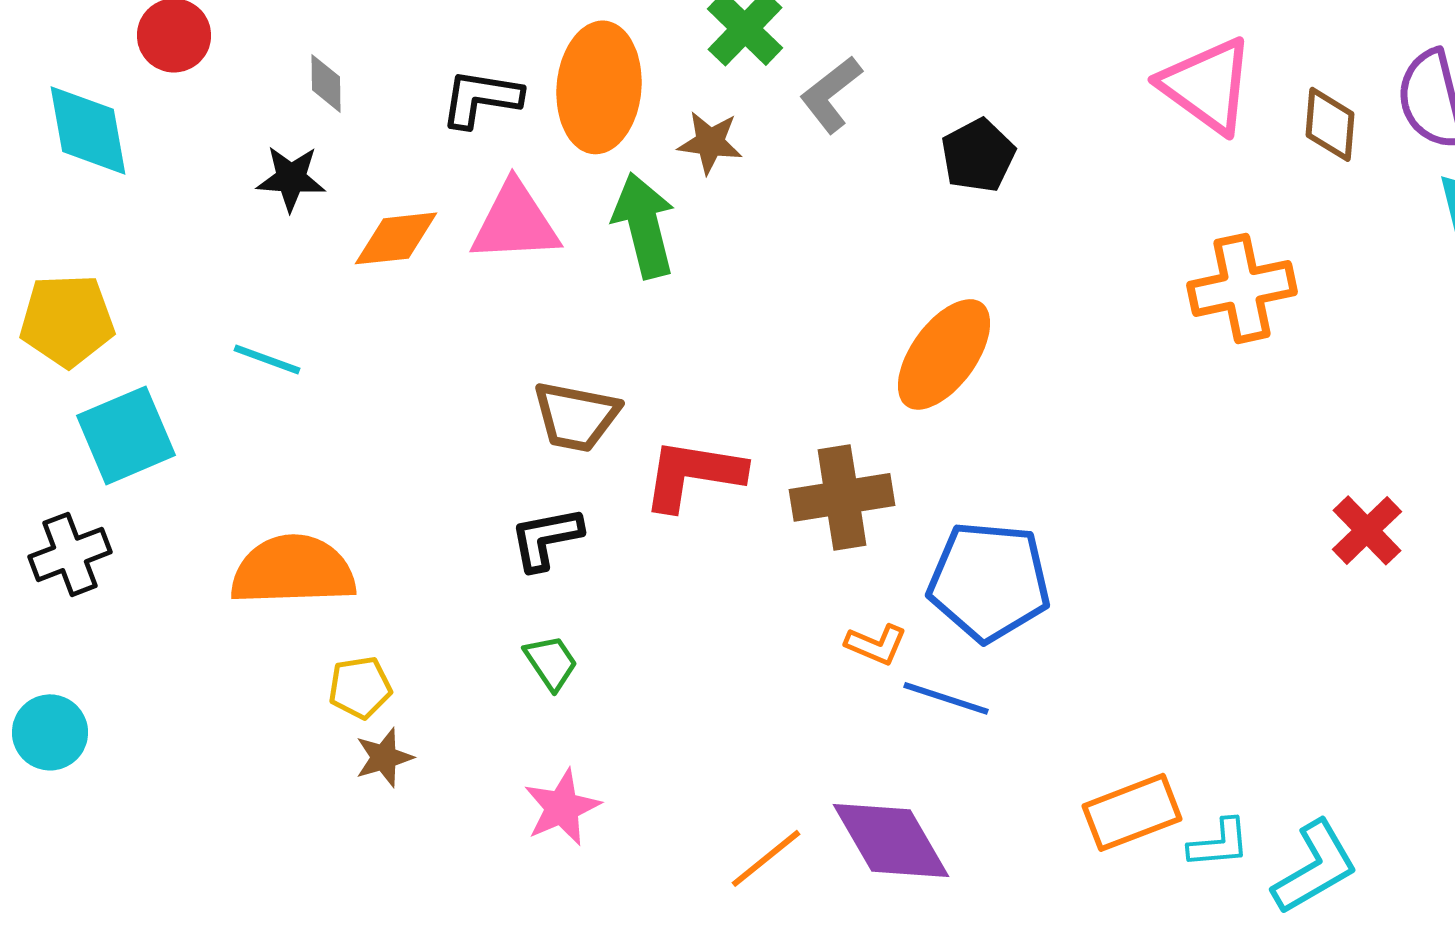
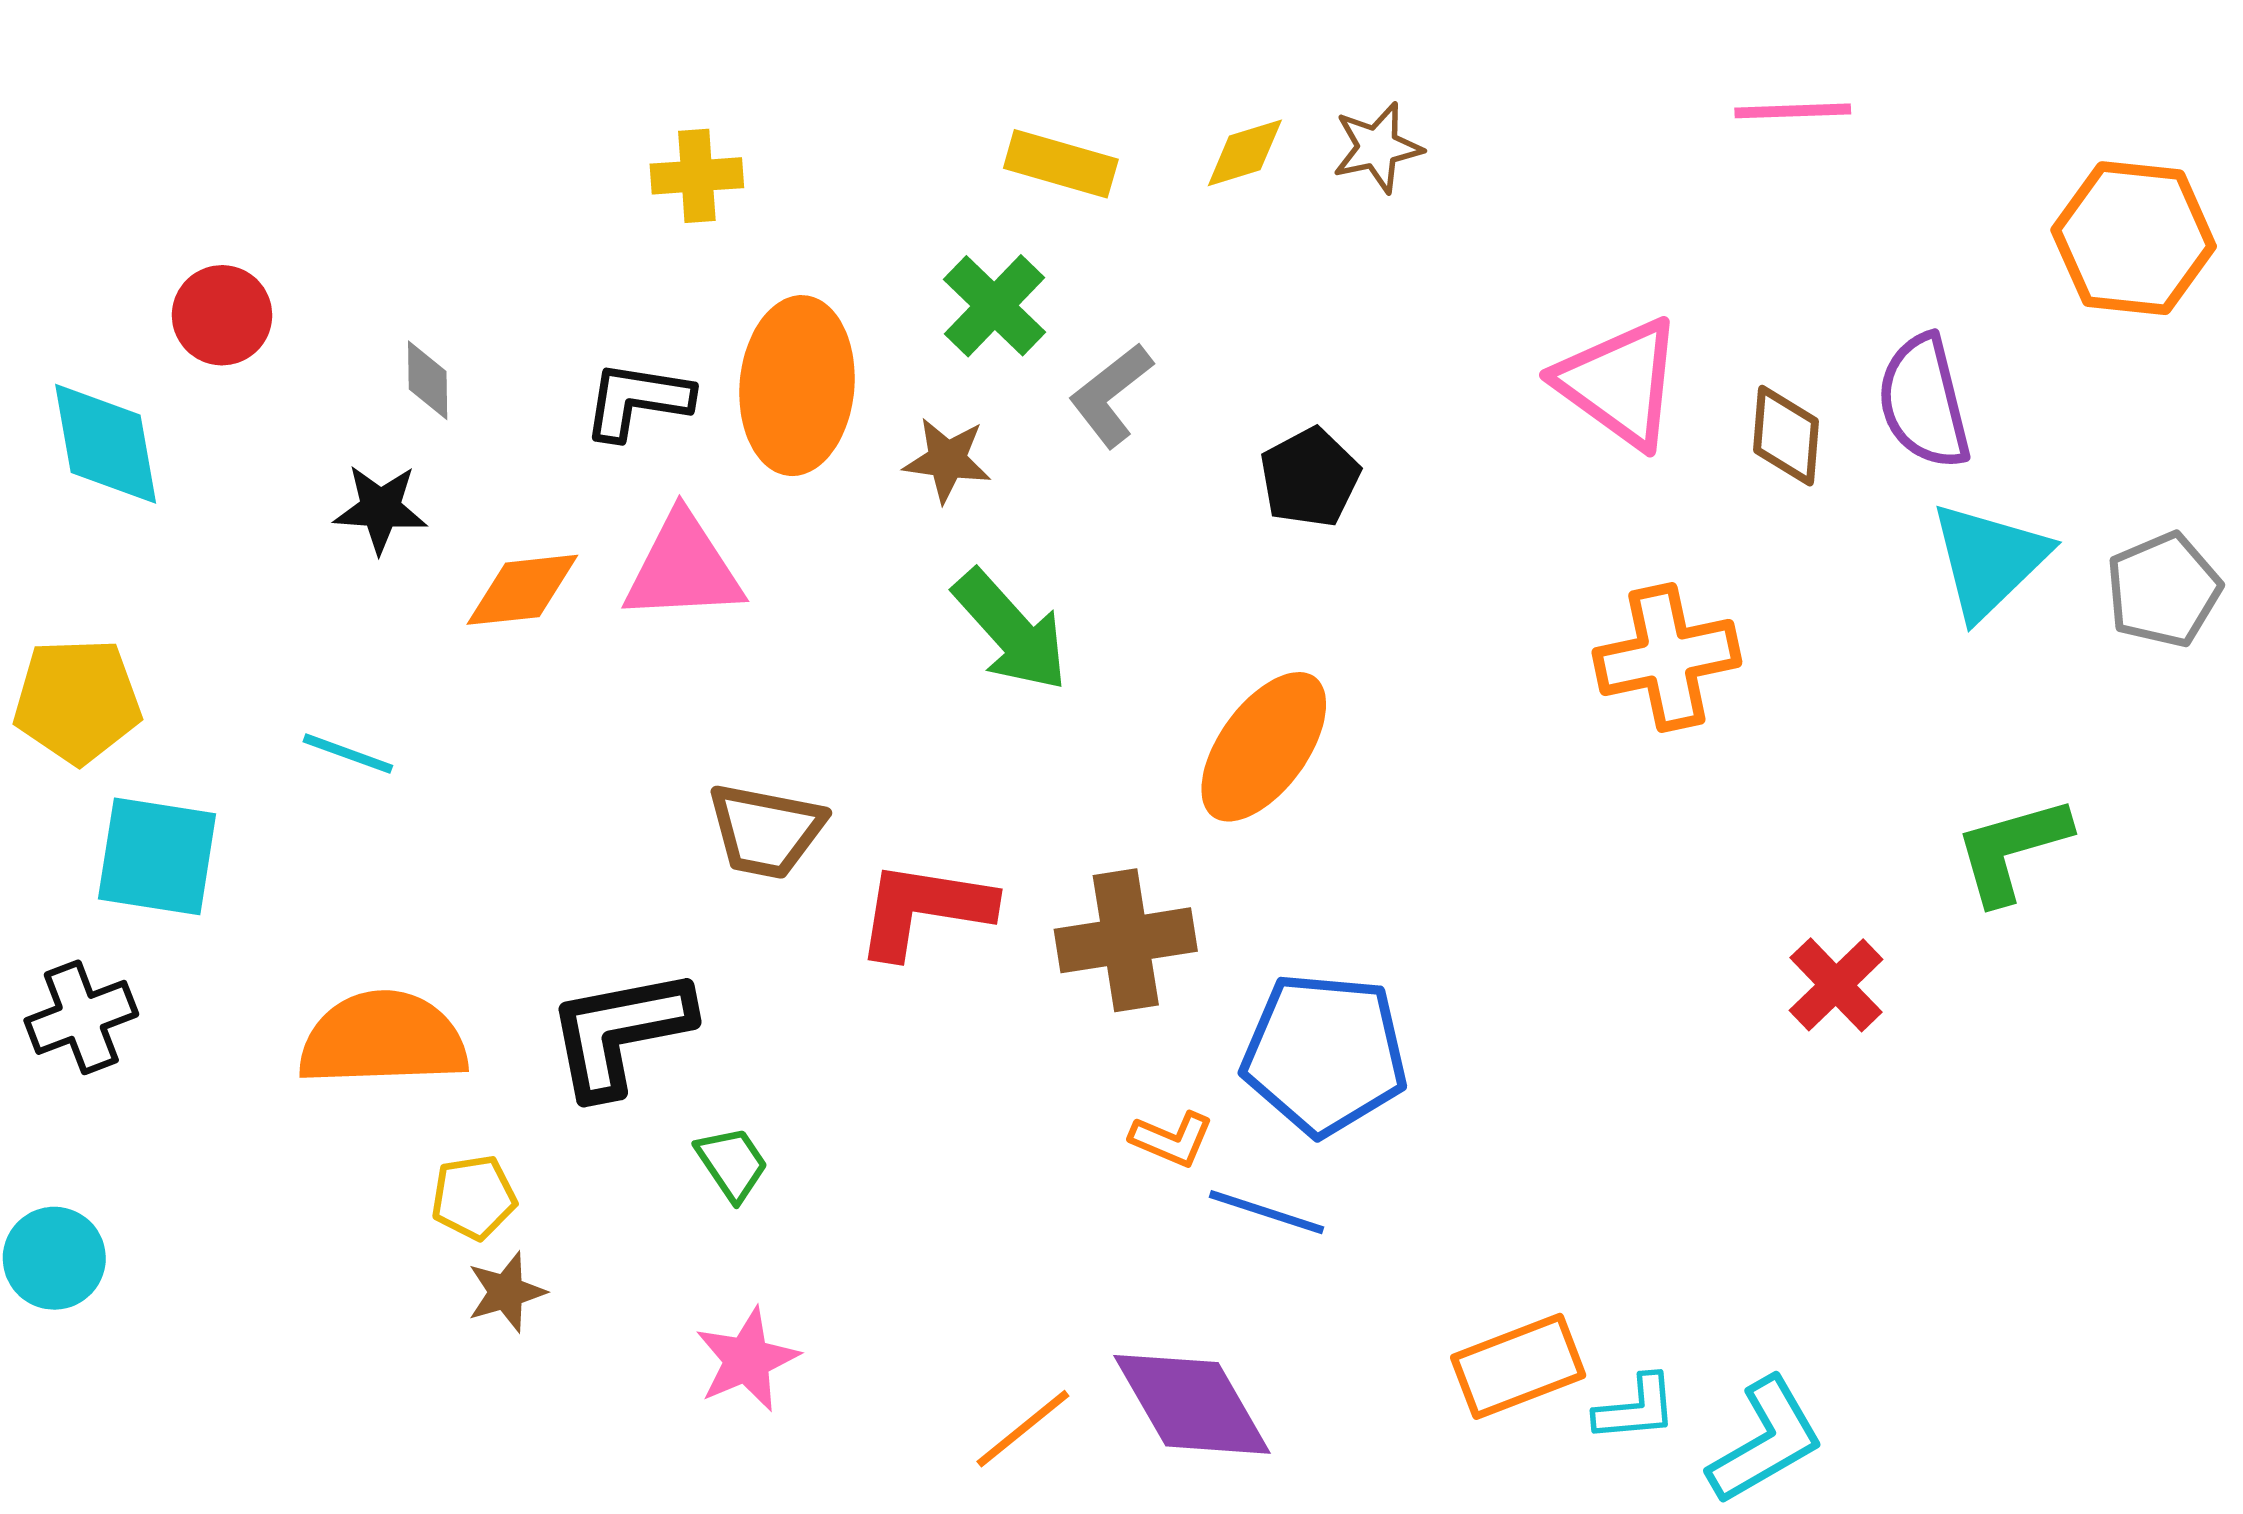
green arrow: (644, 225) -> (1011, 630), moved, turned 152
cyan square: (126, 435) -> (157, 856), turned 32
black L-shape: (546, 538) -> (620, 1032), moved, size x1.5

